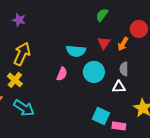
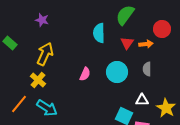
green semicircle: (102, 15) -> (125, 15), size x1.5
orange arrow: (123, 44) -> (146, 44), turned -128
cyan semicircle: (76, 51) -> (99, 33), moved, turned 84
white triangle: (119, 87) -> (142, 100), moved

